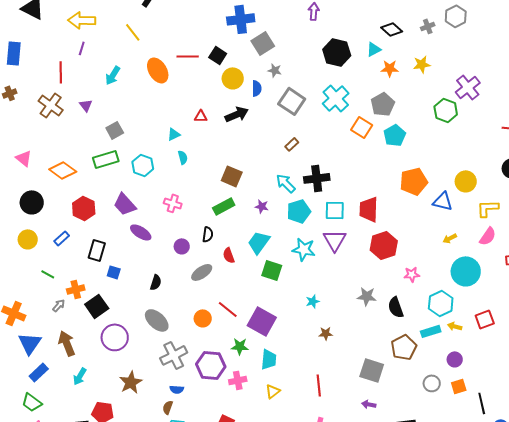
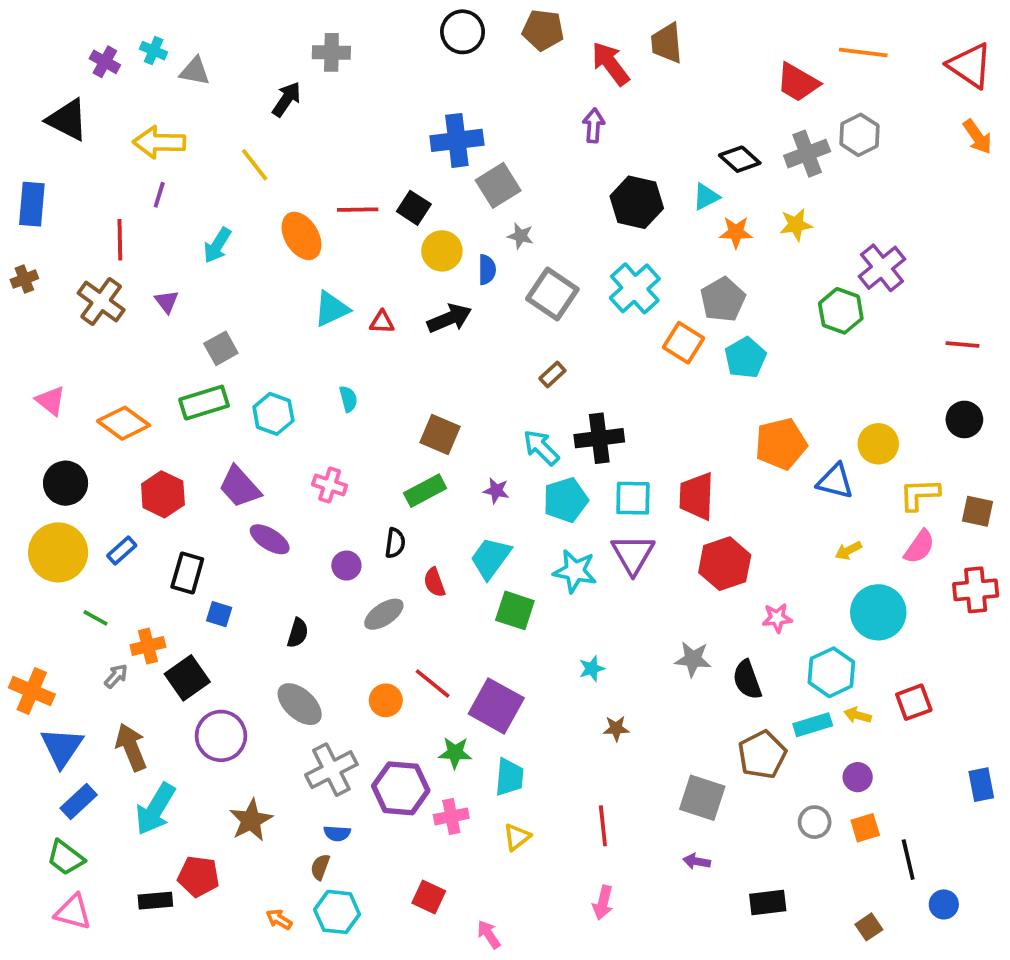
gray cross: (428, 26) -> (807, 154), size x1.6
cyan triangle: (174, 134) -> (331, 309), moved, size x1.5
yellow circle: (28, 239) -> (58, 552), size x1.6
cyan arrow: (80, 376) -> (155, 809), size x1.6

